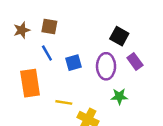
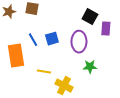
blue line: (47, 53) -> (33, 40), moved
purple rectangle: (135, 61) -> (106, 29), moved, turned 40

